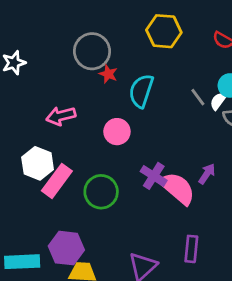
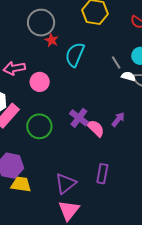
white semicircle: (218, 101) -> (128, 76), moved, turned 64
pink circle: (117, 132) -> (40, 82), moved
pink semicircle: (177, 188) -> (96, 128), size x0.7

